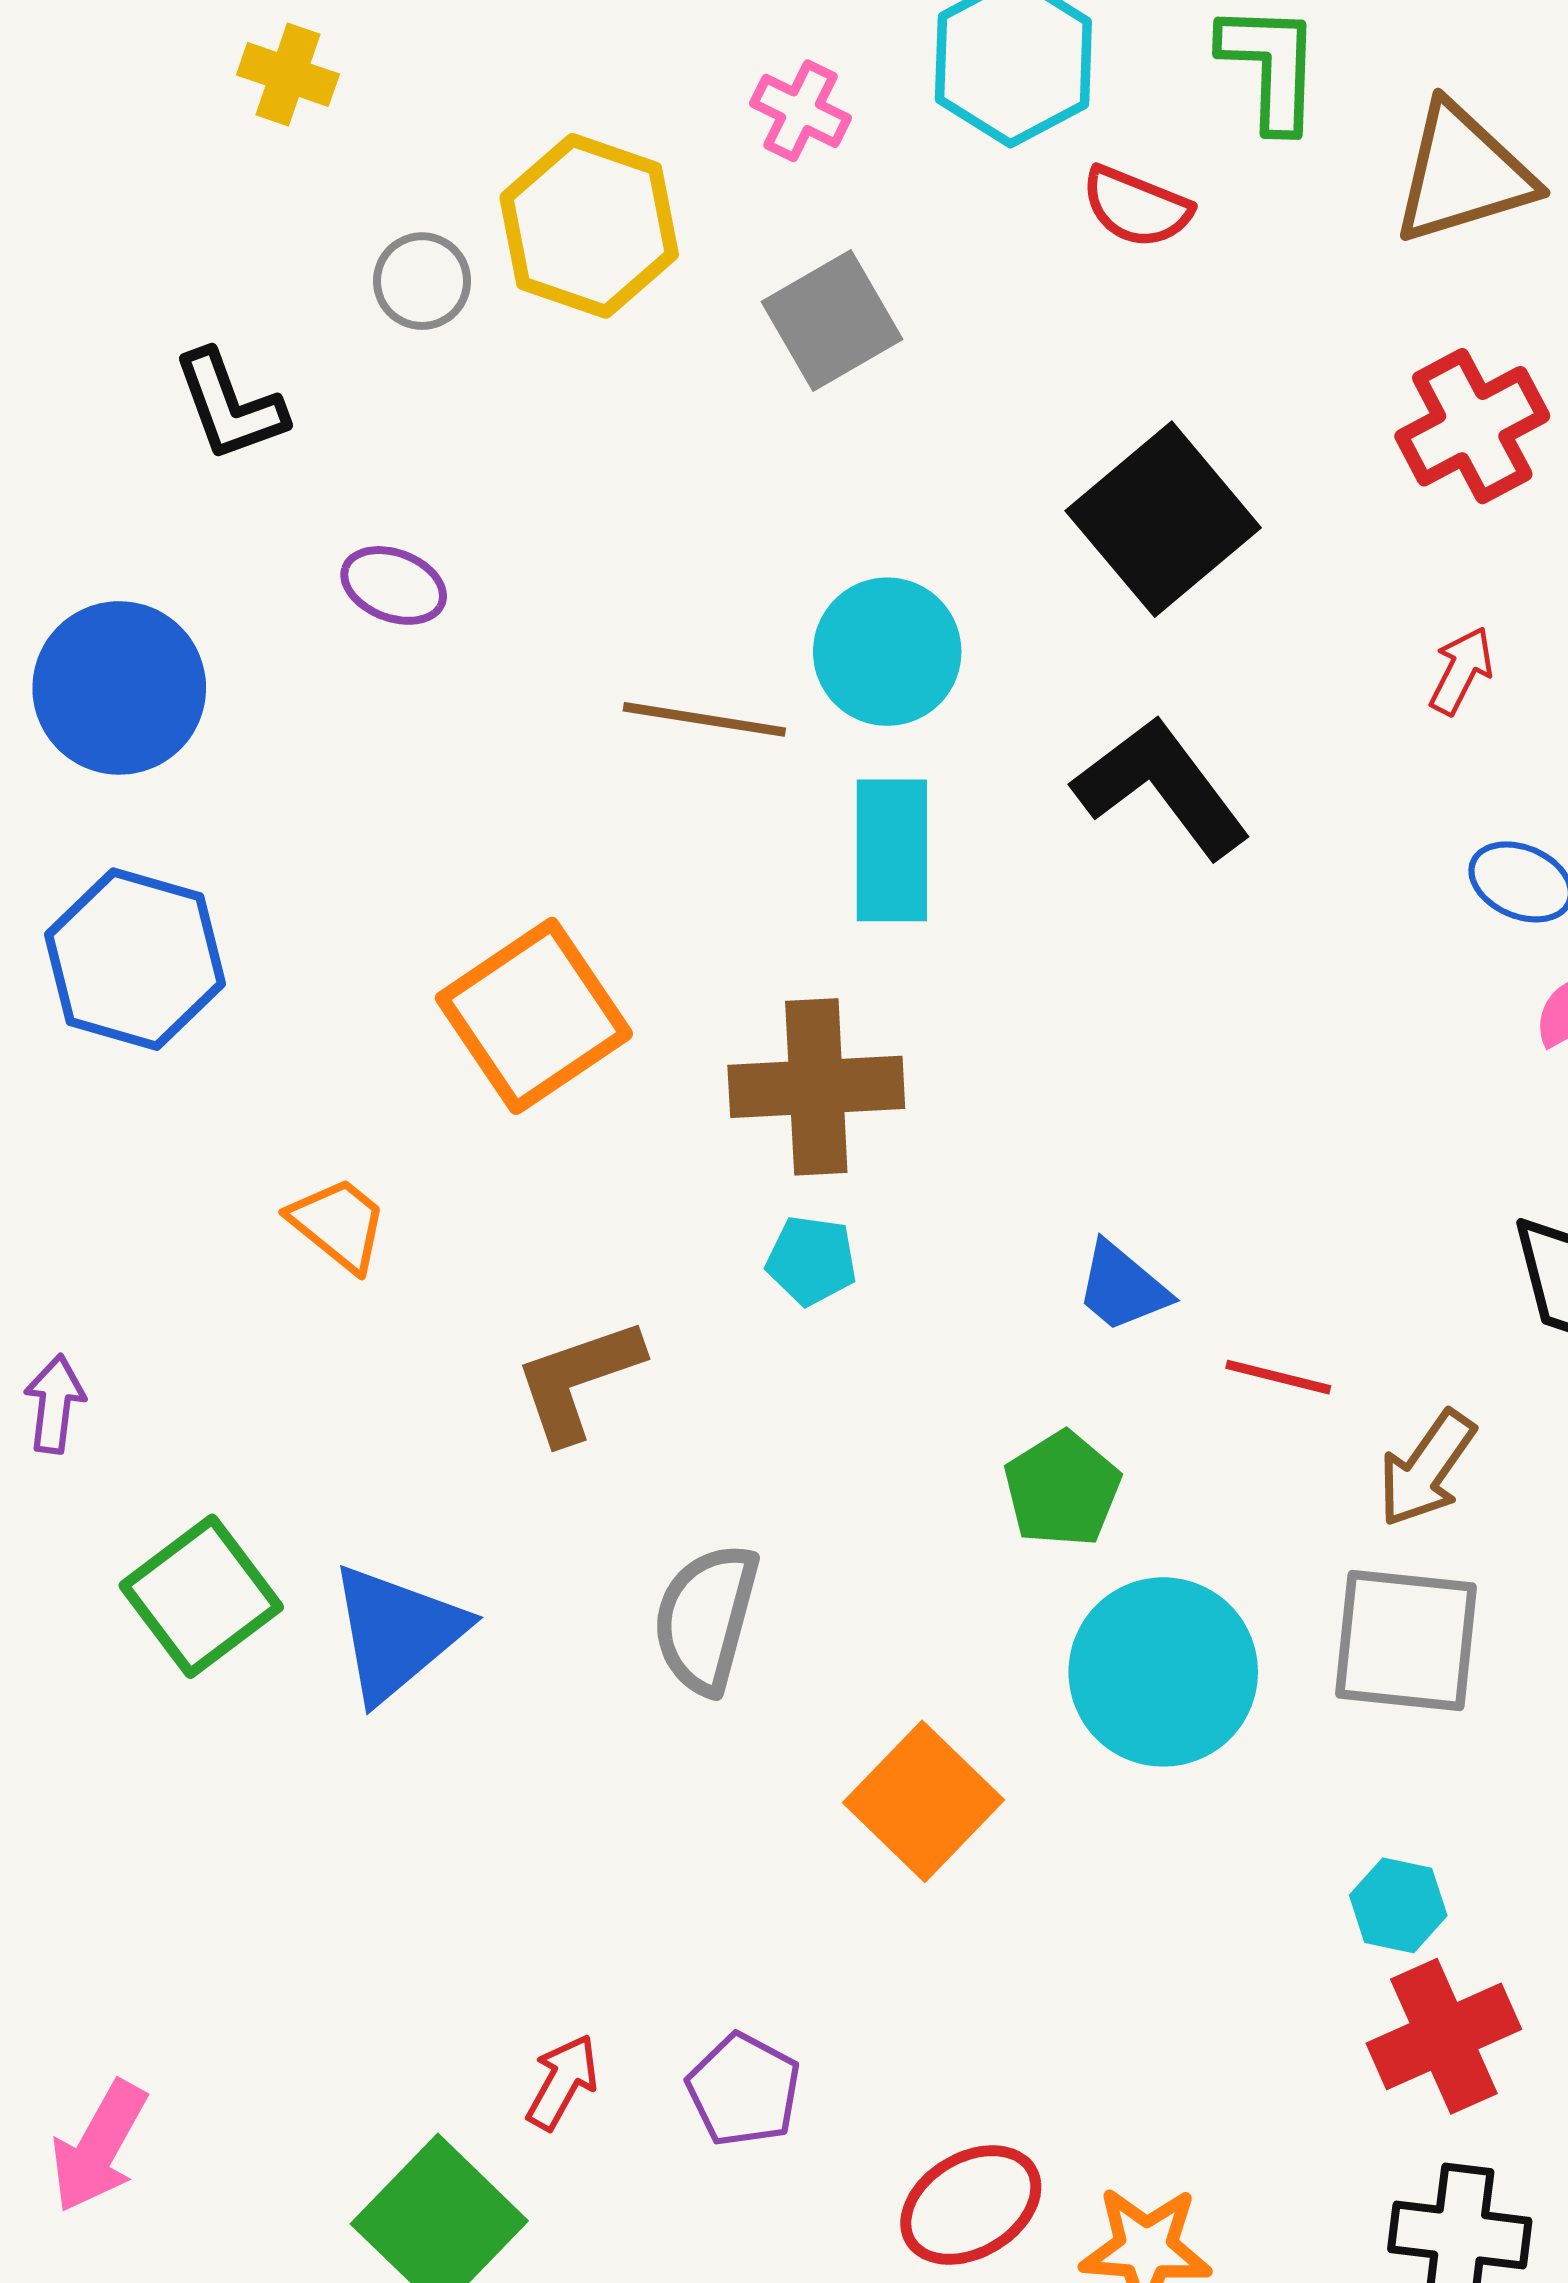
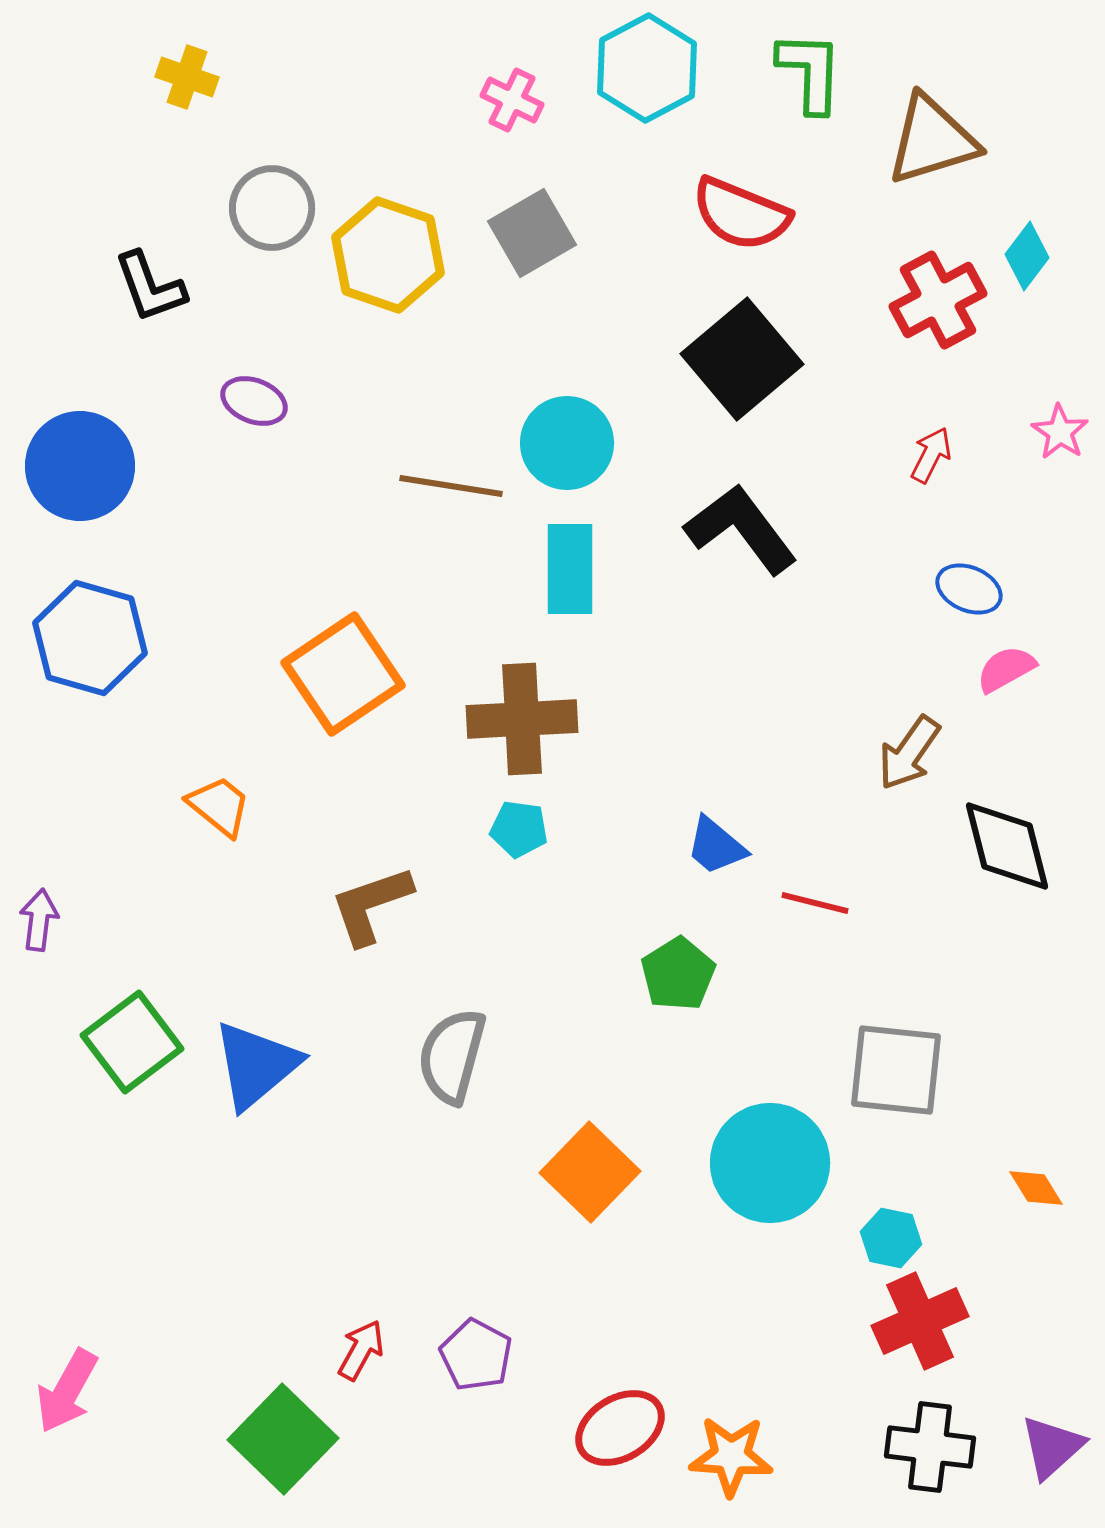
red semicircle: (1136, 207) -> (741, 214), moved, size x1.4
yellow hexagon: (589, 226) -> (388, 255), moved
gray circle: (422, 281) -> (272, 208), size x1.4
brown arrow: (1427, 1469) -> (909, 753), moved
cyan circle: (1163, 1672) -> (770, 1163), moved

